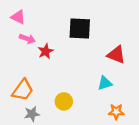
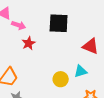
pink arrow: (27, 39) -> (19, 25), moved
yellow circle: (64, 101) -> (61, 79), moved

